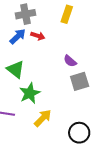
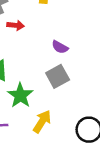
gray square: (80, 81) -> (58, 76), moved

